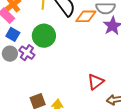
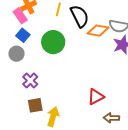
purple cross: (27, 53) -> (30, 81), moved

